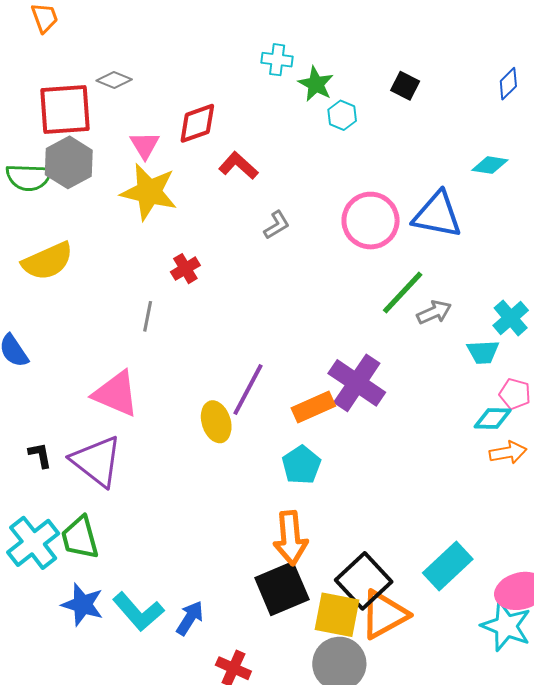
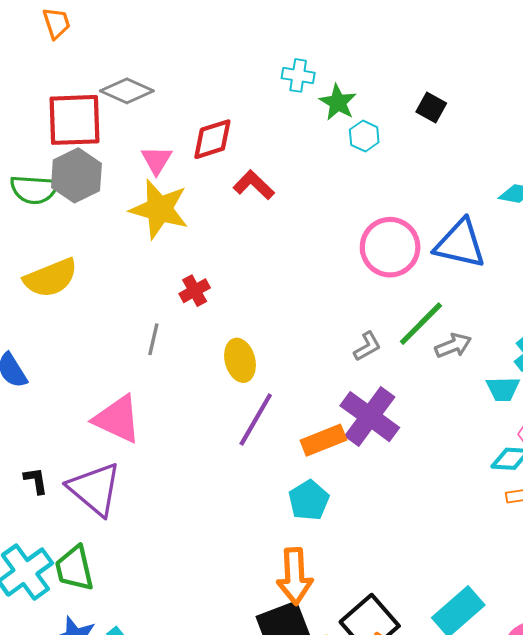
gray diamond: (114, 80) -> (127, 91), size x1.4
gray L-shape: (277, 225) -> (367, 346), moved
yellow ellipse: (216, 422) -> (240, 360), moved

